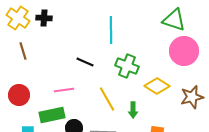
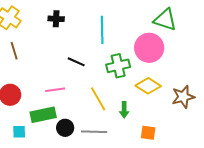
black cross: (44, 18) -> (56, 19), moved
pink circle: (184, 51) -> (149, 48), moved
green cross: (127, 66) -> (118, 66), turned -35

